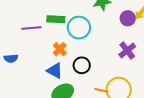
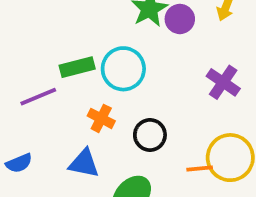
purple circle: (128, 18) -> (180, 19), moved
blue triangle: (55, 71) -> (84, 163), moved

